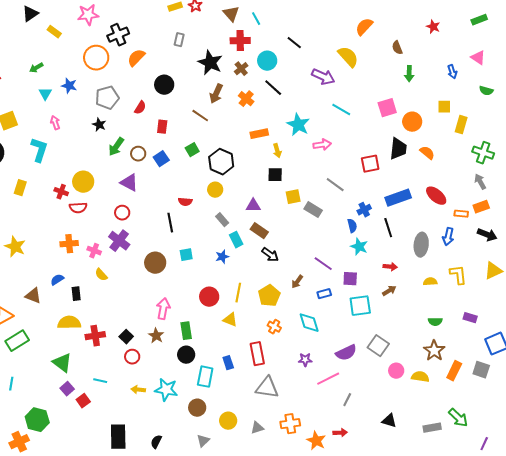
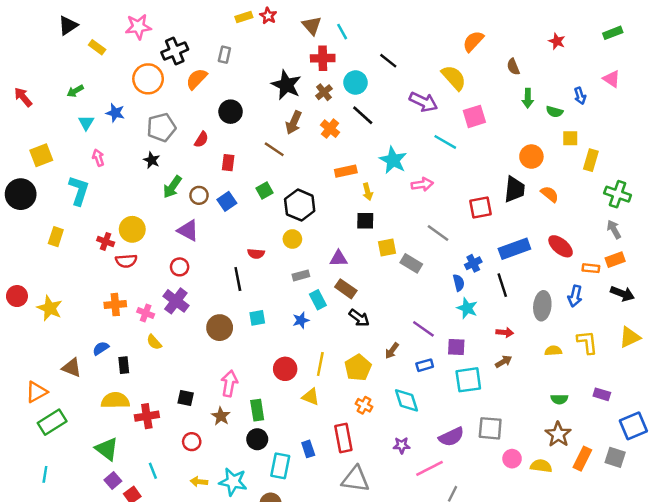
gray rectangle: (179, 40) -> (224, 55), moved
green semicircle: (486, 91) -> (554, 112), moved
pink square: (387, 108) -> (474, 116), moved
gray rectangle: (222, 220) -> (301, 275), turned -64
black square: (126, 337) -> (186, 398), moved, turned -32
gray square: (378, 346) -> (490, 428), turned -30
cyan line: (100, 381) -> (153, 471), turned 56

